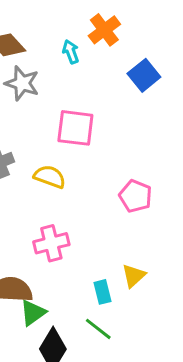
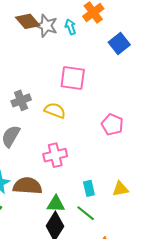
gray star: (22, 83) -> (46, 26), moved
yellow triangle: (134, 276) -> (120, 189), moved, turned 30
green triangle: (33, 313) -> (56, 204), moved, turned 36

